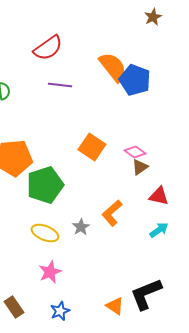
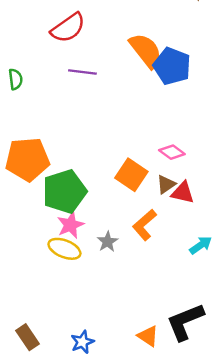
orange square: (92, 147) -> (131, 175), moved
brown triangle: (140, 167) -> (166, 184), moved
red triangle: (159, 196) -> (183, 193), moved
pink star: (50, 272) -> (70, 225), moved

